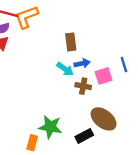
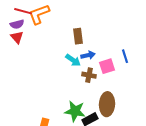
brown ellipse: (104, 119) -> (107, 104), turned 55
green star: (50, 127) -> (75, 111), moved

